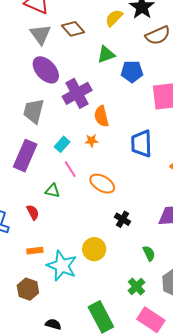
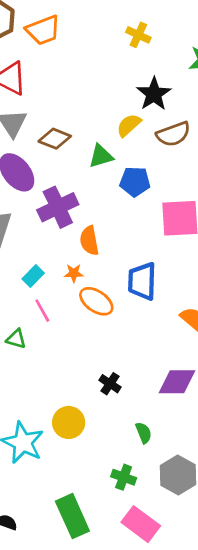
yellow semicircle: (114, 18) -> (129, 125), moved
brown diamond: (73, 29) -> (55, 139), moved, turned -30
orange ellipse: (102, 184) -> (96, 301), moved
green cross: (136, 286) -> (124, 477), turned -30

